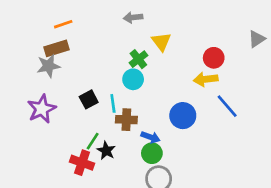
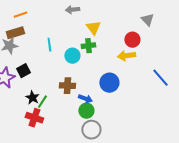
gray triangle: (257, 39) -> (147, 20), moved, turned -40
green cross: (138, 59) -> (88, 46), moved, turned 32
black square: (89, 99) -> (23, 71), moved
cyan line: (113, 103) -> (49, 45), moved
blue line: (227, 106) -> (160, 78), moved
black star: (106, 151) -> (32, 98), moved

